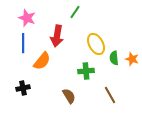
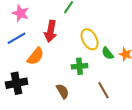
blue line: (23, 43) -> (17, 38), turned 60
green semicircle: (114, 58) -> (108, 53), turned -32
black cross: (23, 88) -> (17, 83), size x1.5

